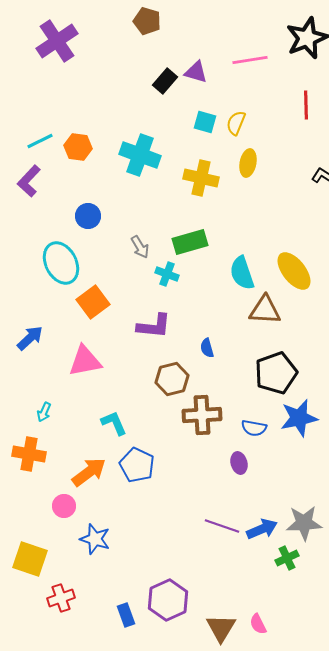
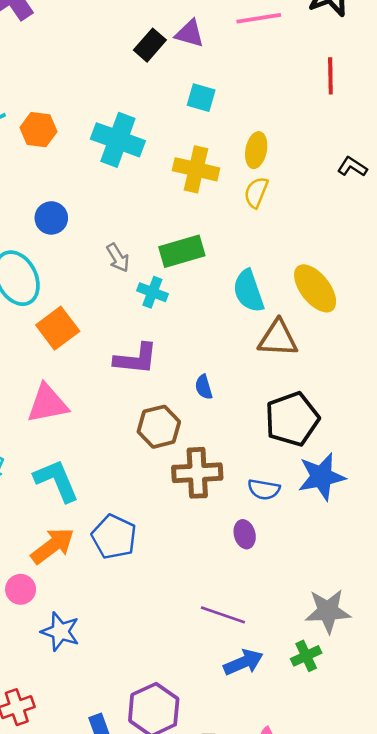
yellow semicircle: (236, 123) -> (256, 192), moved
cyan L-shape: (114, 423) -> (56, 480), moved, size x1.4
blue arrow: (262, 529) -> (243, 662), moved

